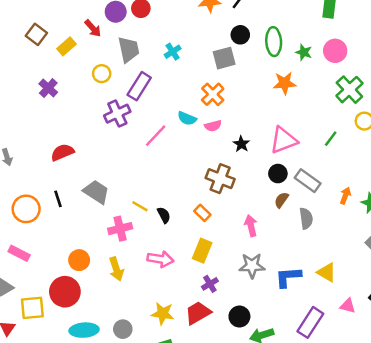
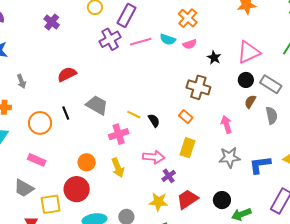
pink line: (156, 136) -> (141, 42), moved, turned 35
purple cross: (210, 284) -> (169, 176), moved

